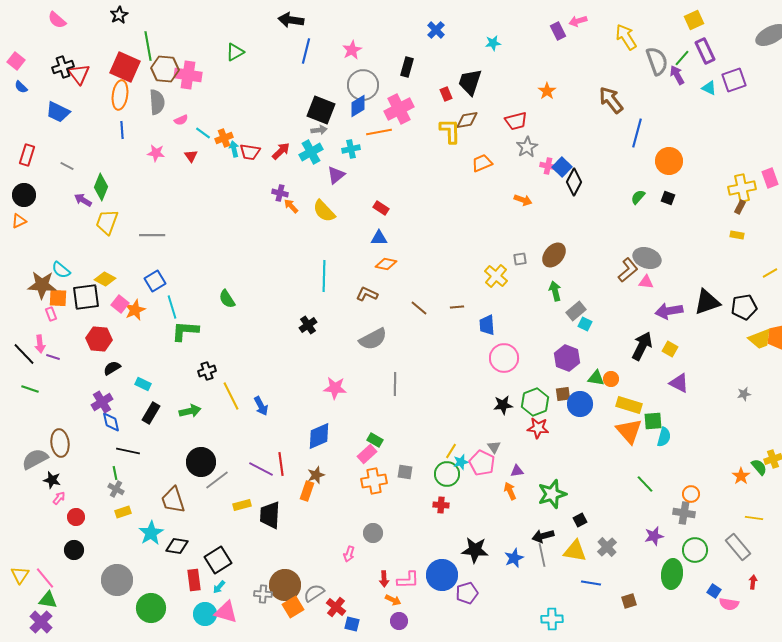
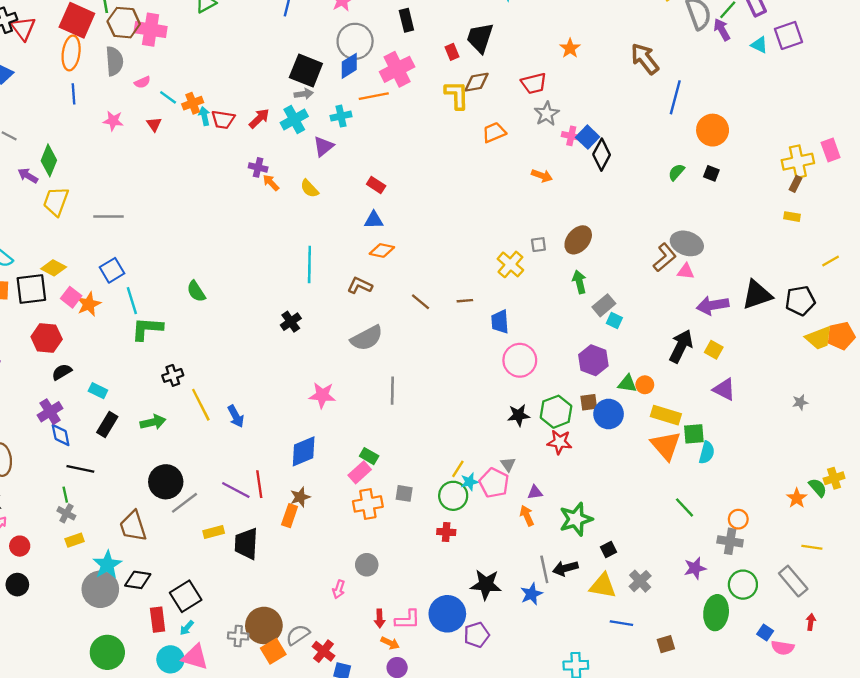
black rectangle: (407, 67) -> (406, 20), turned -30
yellow semicircle: (324, 211) -> (309, 188), size x0.7
gray line: (542, 555) -> (544, 569), moved
gray circle: (117, 580) -> (100, 589), moved

